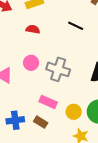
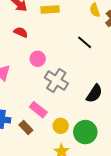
red semicircle: (33, 29) -> (21, 32), moved
pink circle: (31, 63) -> (38, 59), moved

